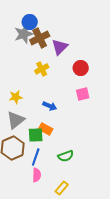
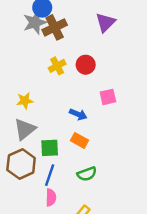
purple triangle: (60, 47) -> (105, 22), moved
red circle: (81, 68) -> (86, 65), moved
blue arrow: (50, 106) -> (78, 114), moved
orange rectangle: (46, 129) -> (79, 140), moved

